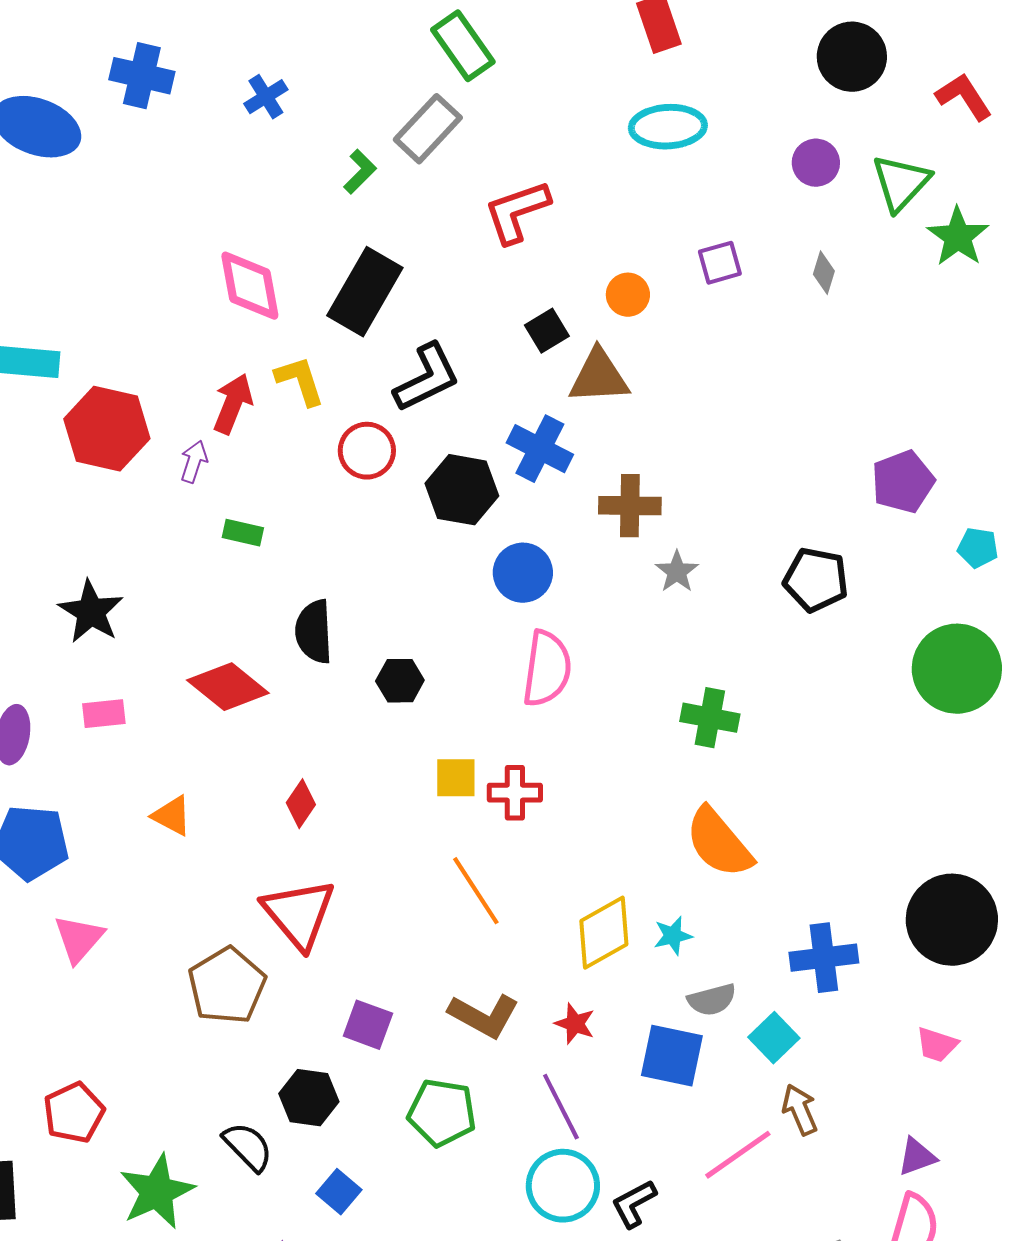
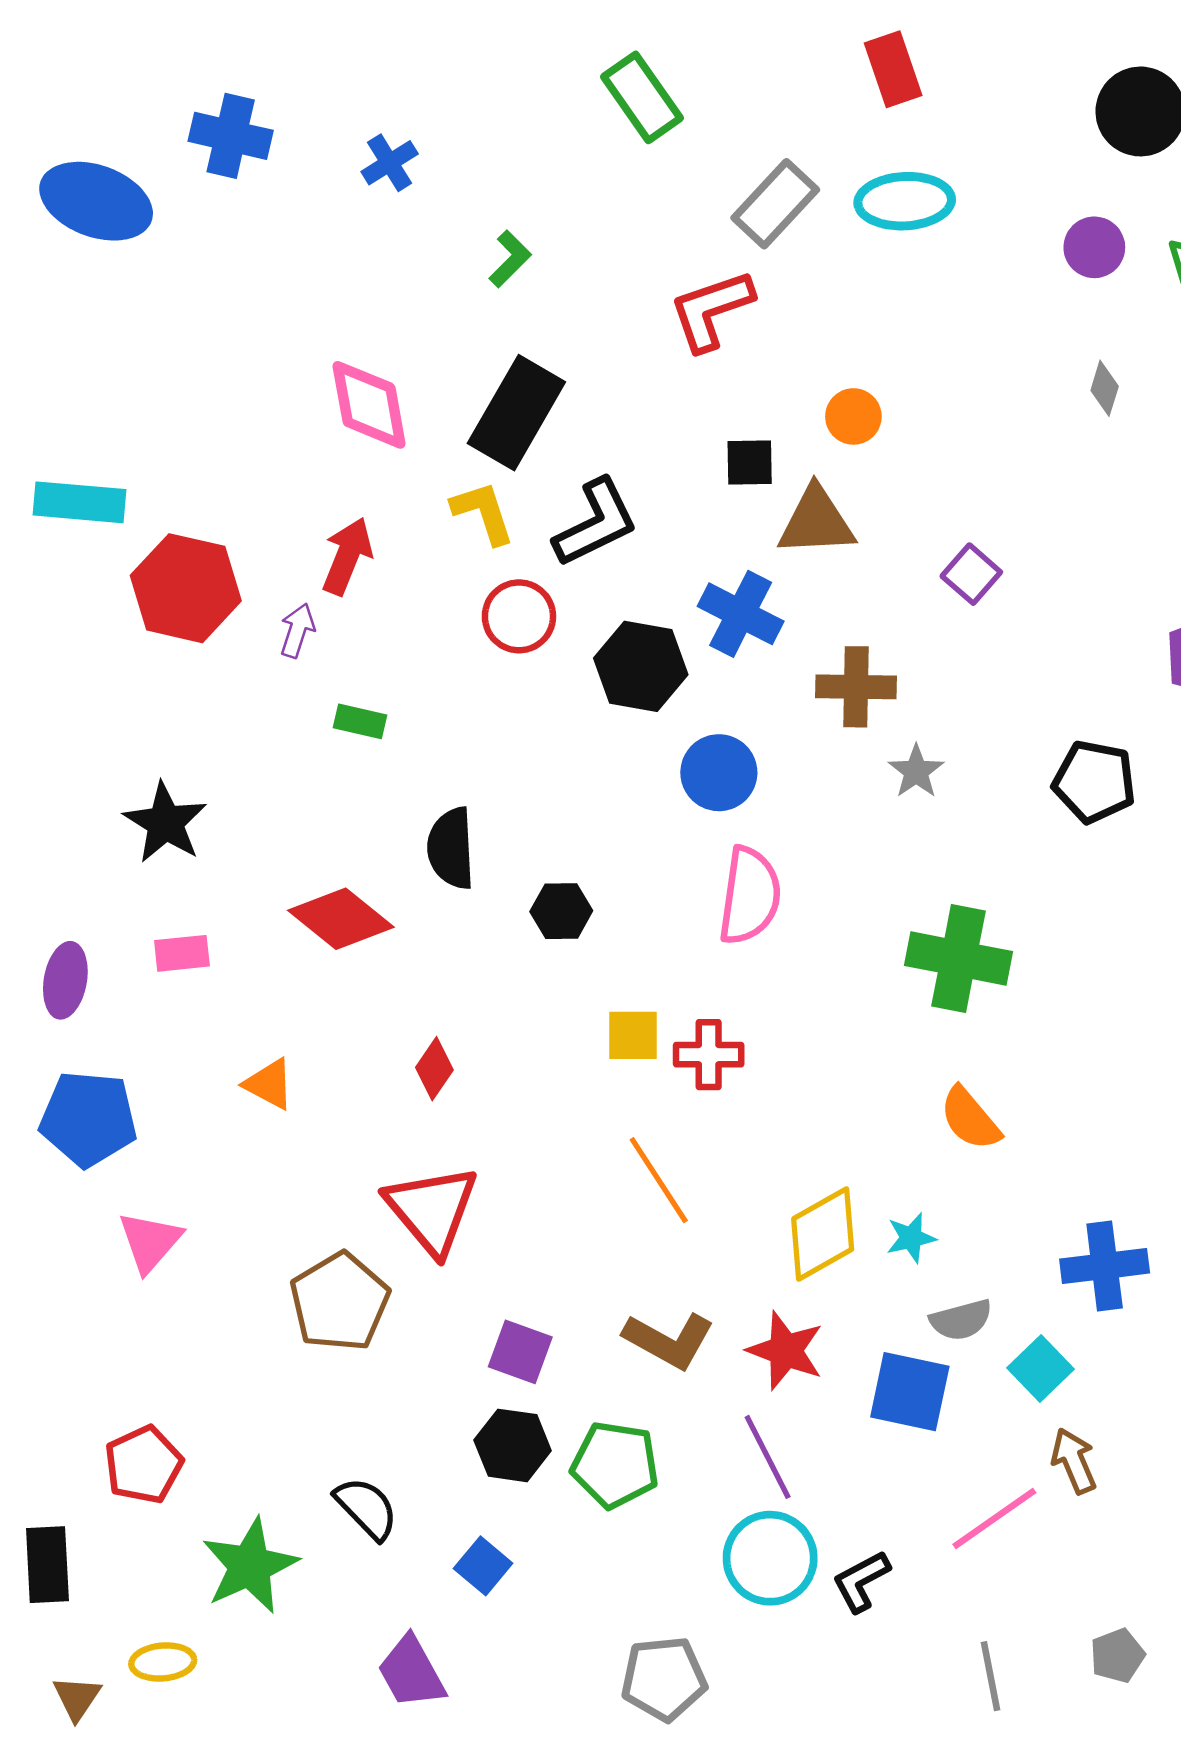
gray rectangle: (428, 129) -> (775, 204), moved
purple square: (720, 263) -> (971, 574), moved, turned -33
black square: (547, 331) -> (750, 463), turned 30
yellow L-shape: (300, 381) -> (483, 513), moved
green cross: (710, 718) -> (958, 958), size x1.4
orange semicircle: (719, 843) -> (970, 1119), size x0.7
red star: (575, 1024) -> (786, 1351), size x1.5
black hexagon: (309, 1098) -> (513, 1445), moved

